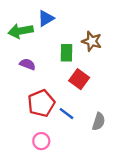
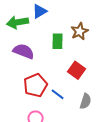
brown star: (92, 41) -> (80, 31), turned 30
purple semicircle: (28, 64) -> (24, 51), size x1.5
red square: (79, 79) -> (77, 70), moved

